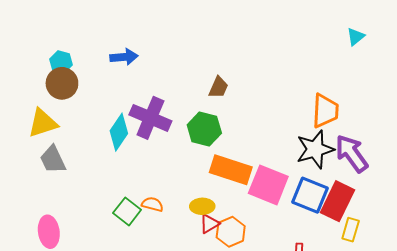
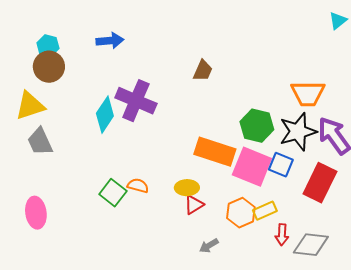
orange trapezoid: (325, 111) -> (308, 94), turned 87
green hexagon: (204, 129) -> (257, 126), moved
blue square: (310, 195) -> (281, 165), moved, size x0.7
yellow rectangle: (351, 230) -> (265, 211), moved, turned 50
orange hexagon: (231, 232) -> (241, 213), moved

